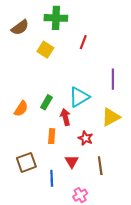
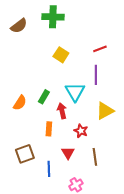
red line: (83, 42) -> (100, 49), moved, turned 48
yellow square: (45, 50) -> (61, 55), moved
purple line: (113, 79) -> (96, 75), moved
cyan triangle: (79, 97) -> (75, 92), turned -30

